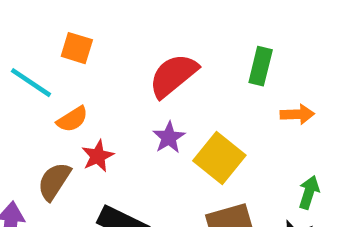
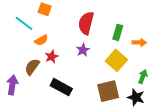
green rectangle: (261, 66) -> (118, 32), moved
red semicircle: (173, 75) -> (86, 23), turned -40
yellow square: (219, 158) -> (116, 60), moved

